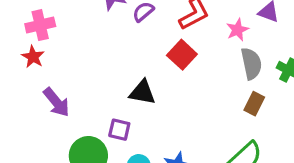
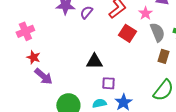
red square: (182, 55) -> (127, 33), moved
red star: (33, 57) -> (33, 57), moved
purple square: (119, 130) -> (108, 83), moved

